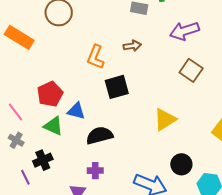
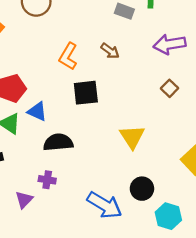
brown arrow: (132, 46) -> (110, 51), turned 36
brown square: (191, 70) -> (170, 88), size x0.7
yellow triangle: (165, 119) -> (132, 137), turned -40

